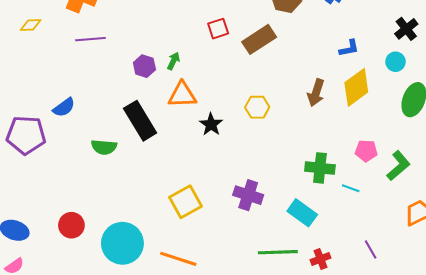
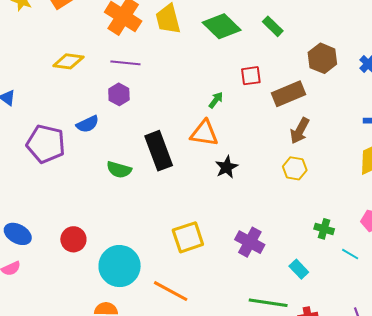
yellow diamond: (31, 25) -> (68, 61), moved, size x1.4
green arrow: (174, 61) -> (216, 100), moved
purple hexagon: (144, 66) -> (119, 94), moved
brown arrow: (316, 93) -> (300, 131), moved
yellow hexagon: (257, 107) -> (295, 168), moved
green cross: (320, 168) -> (324, 229), size x0.7
cyan rectangle: (302, 213) -> (299, 269), size x0.7

